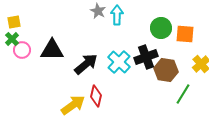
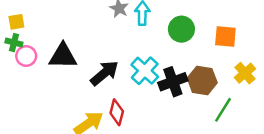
green circle: (161, 28) -> (181, 29), moved
green cross: (12, 39) -> (14, 43), turned -32
black cross: (146, 57) -> (173, 82), moved

